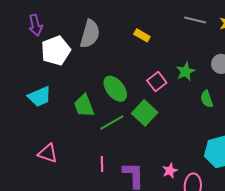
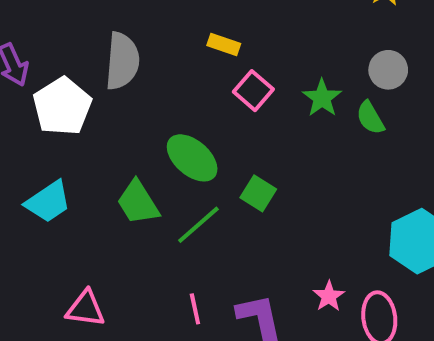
pink square: (157, 82) -> (253, 91), moved
green semicircle: (207, 99) -> (370, 118), moved
green square: (145, 113) -> (258, 193), size x0.7

